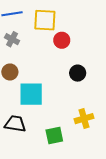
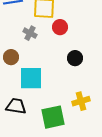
gray cross: (12, 39) -> (30, 33), moved
green square: (54, 135) -> (53, 117), size x1.4

